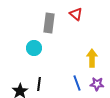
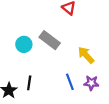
gray rectangle: (49, 23) -> (50, 40), moved, turned -60
yellow arrow: (92, 58) -> (86, 55), turned -42

